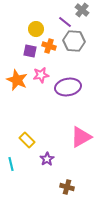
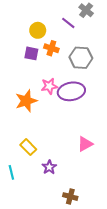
gray hexagon: (74, 41) -> (81, 58), moved
pink star: (41, 75) -> (49, 86), moved
orange star: (17, 80) -> (26, 101), moved, turned 30
pink triangle: (81, 137) -> (85, 144), size x0.7

